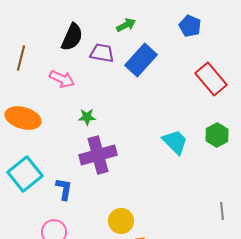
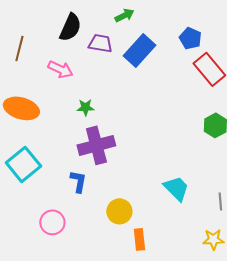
blue pentagon: (190, 26) -> (190, 38), moved
cyan trapezoid: (175, 142) -> (176, 188), moved
blue L-shape: (64, 189) -> (78, 181), moved

